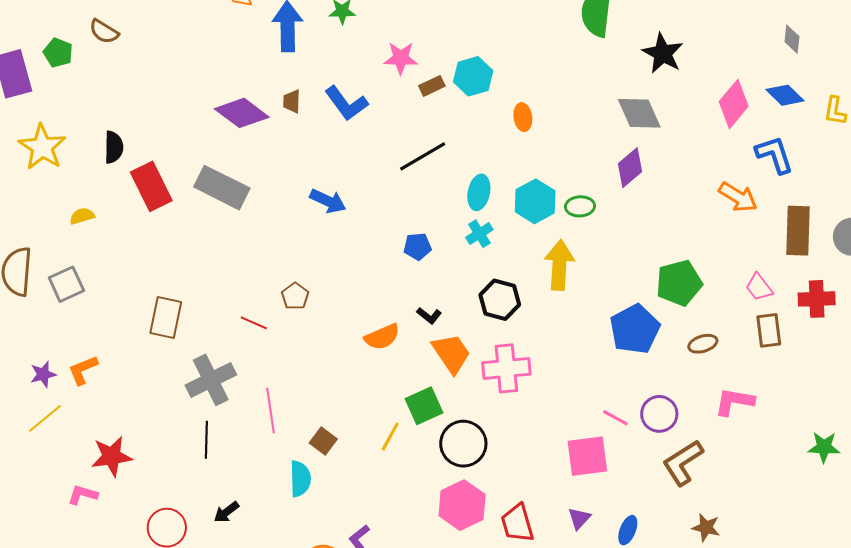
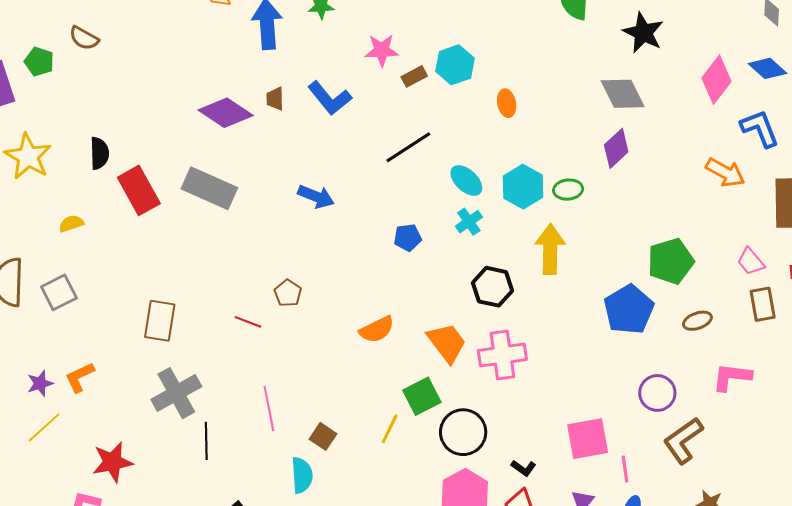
cyan ellipse: (479, 192) -> (466, 181), turned -56
black L-shape: (429, 316) -> (524, 468), moved
gray cross: (211, 380) -> (176, 393), moved
pink line: (615, 418) -> (625, 469), moved, turned 56

